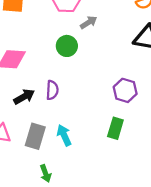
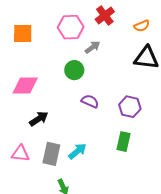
purple semicircle: (52, 90) -> (90, 101), moved, turned -66
cyan arrow: (64, 135) -> (77, 151), turned 78

